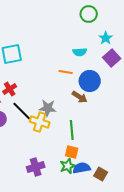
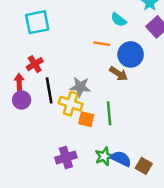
cyan semicircle: (80, 52) -> (119, 20), turned 40
black line: (22, 111) -> (49, 90), turned 35
orange square: (72, 152) -> (86, 119), moved
blue semicircle: (82, 168) -> (121, 159), turned 36

